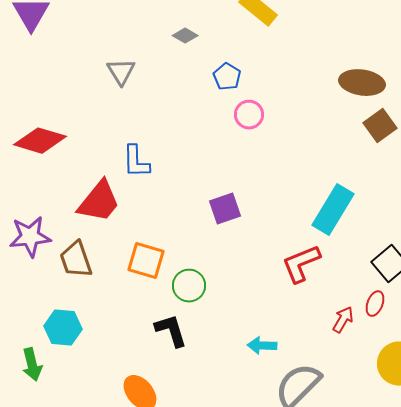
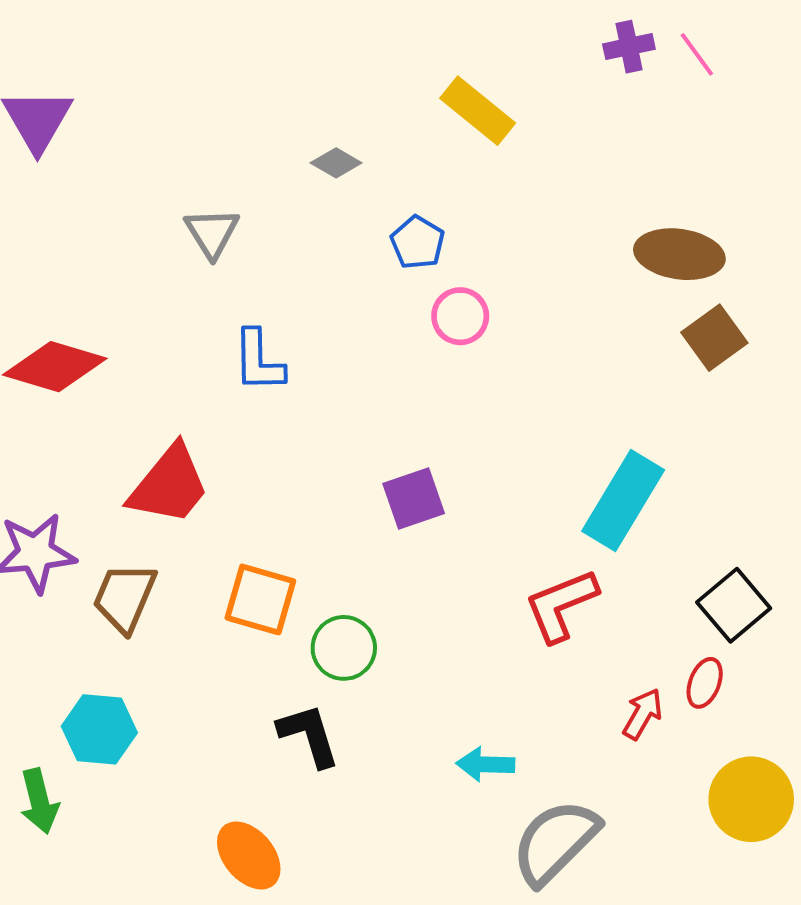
blue L-shape: (136, 162) -> (258, 361), moved
brown trapezoid: (76, 260) -> (125, 597), turned 42

